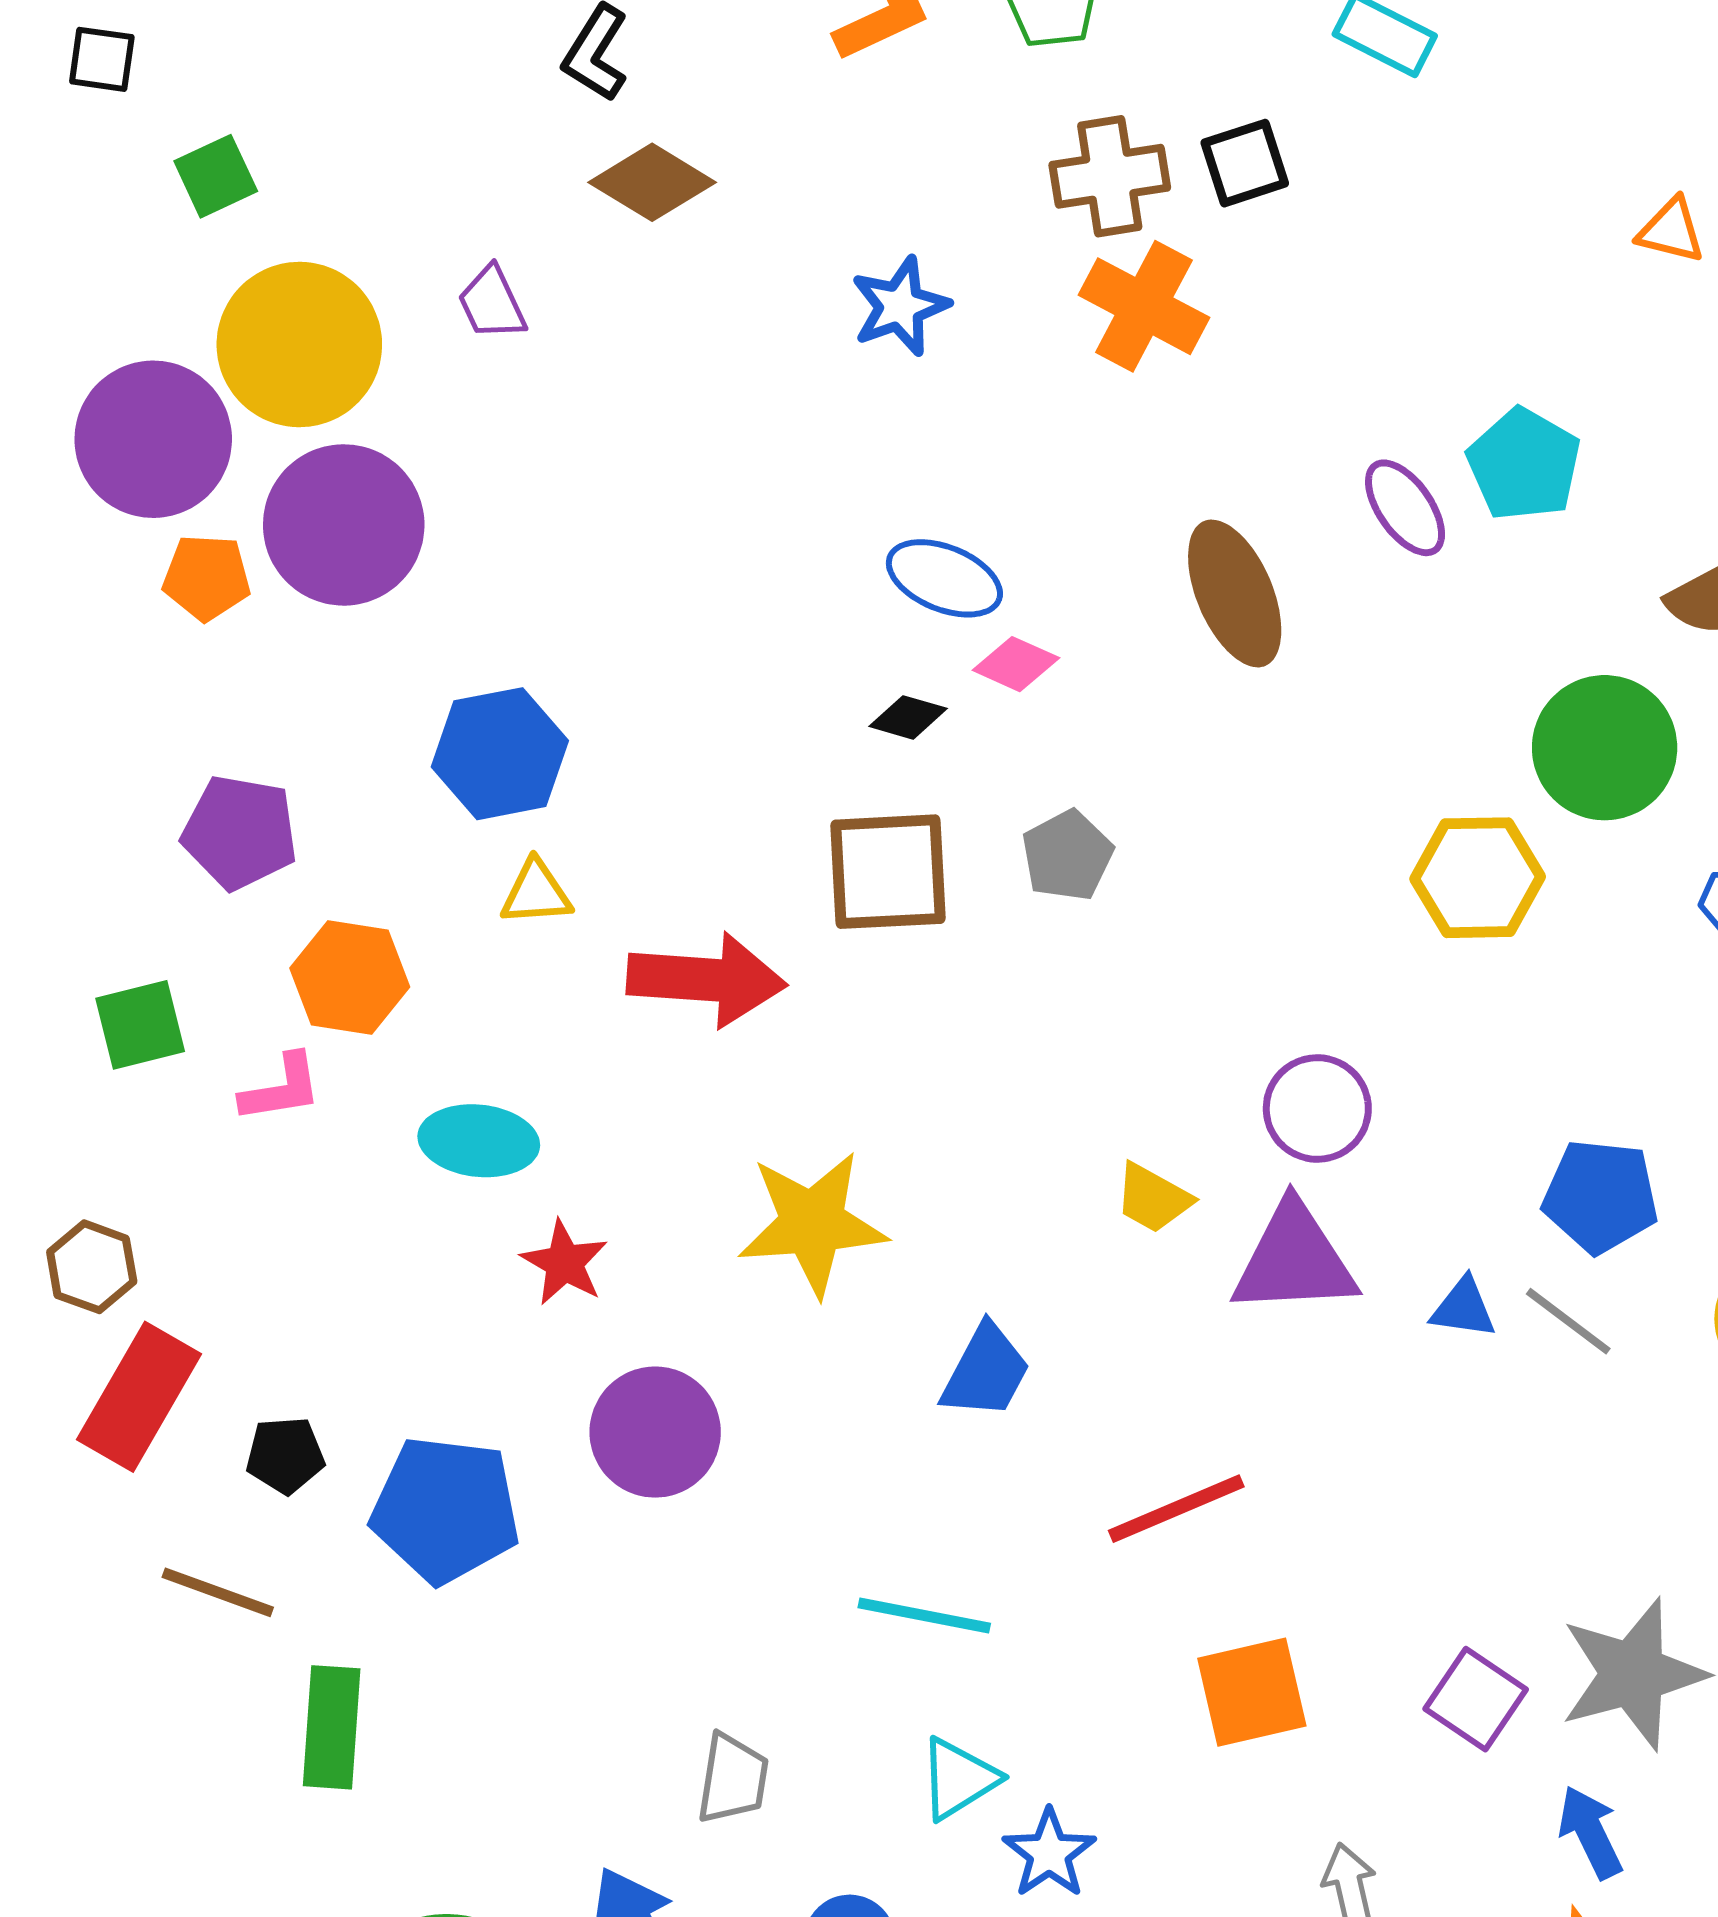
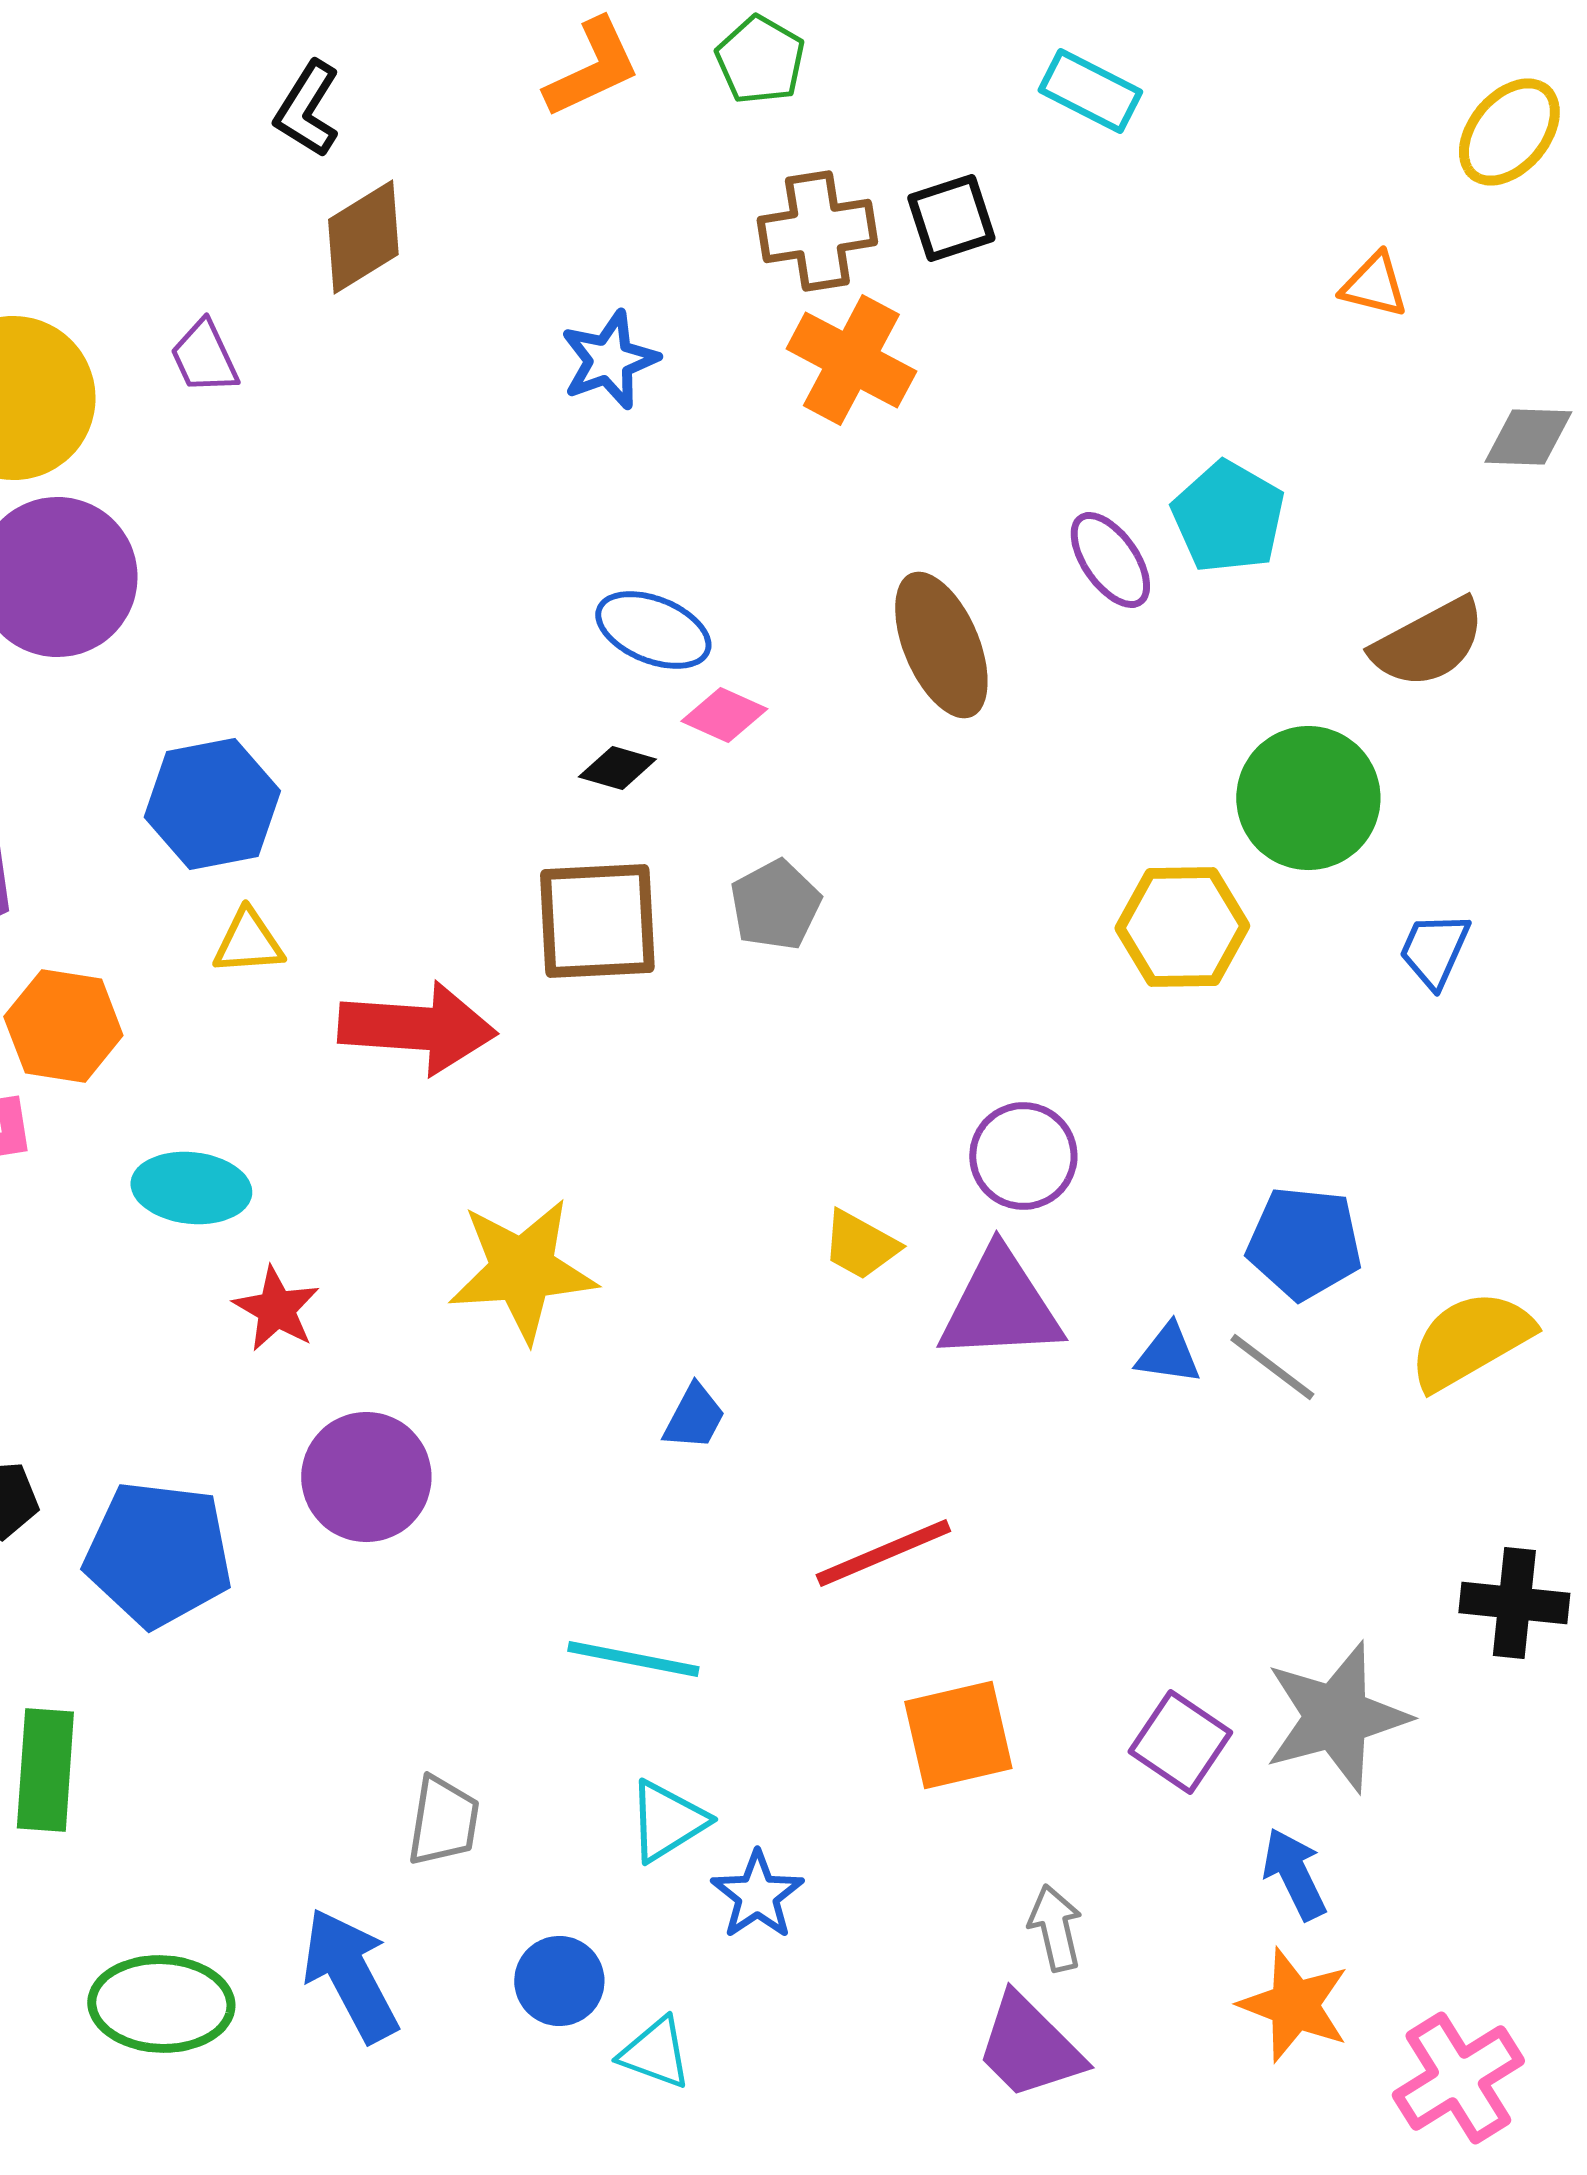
brown diamond: (652, 182) -> (363, 237), turned -63
blue trapezoid: (986, 1372) -> (694, 1417), size x0.7

